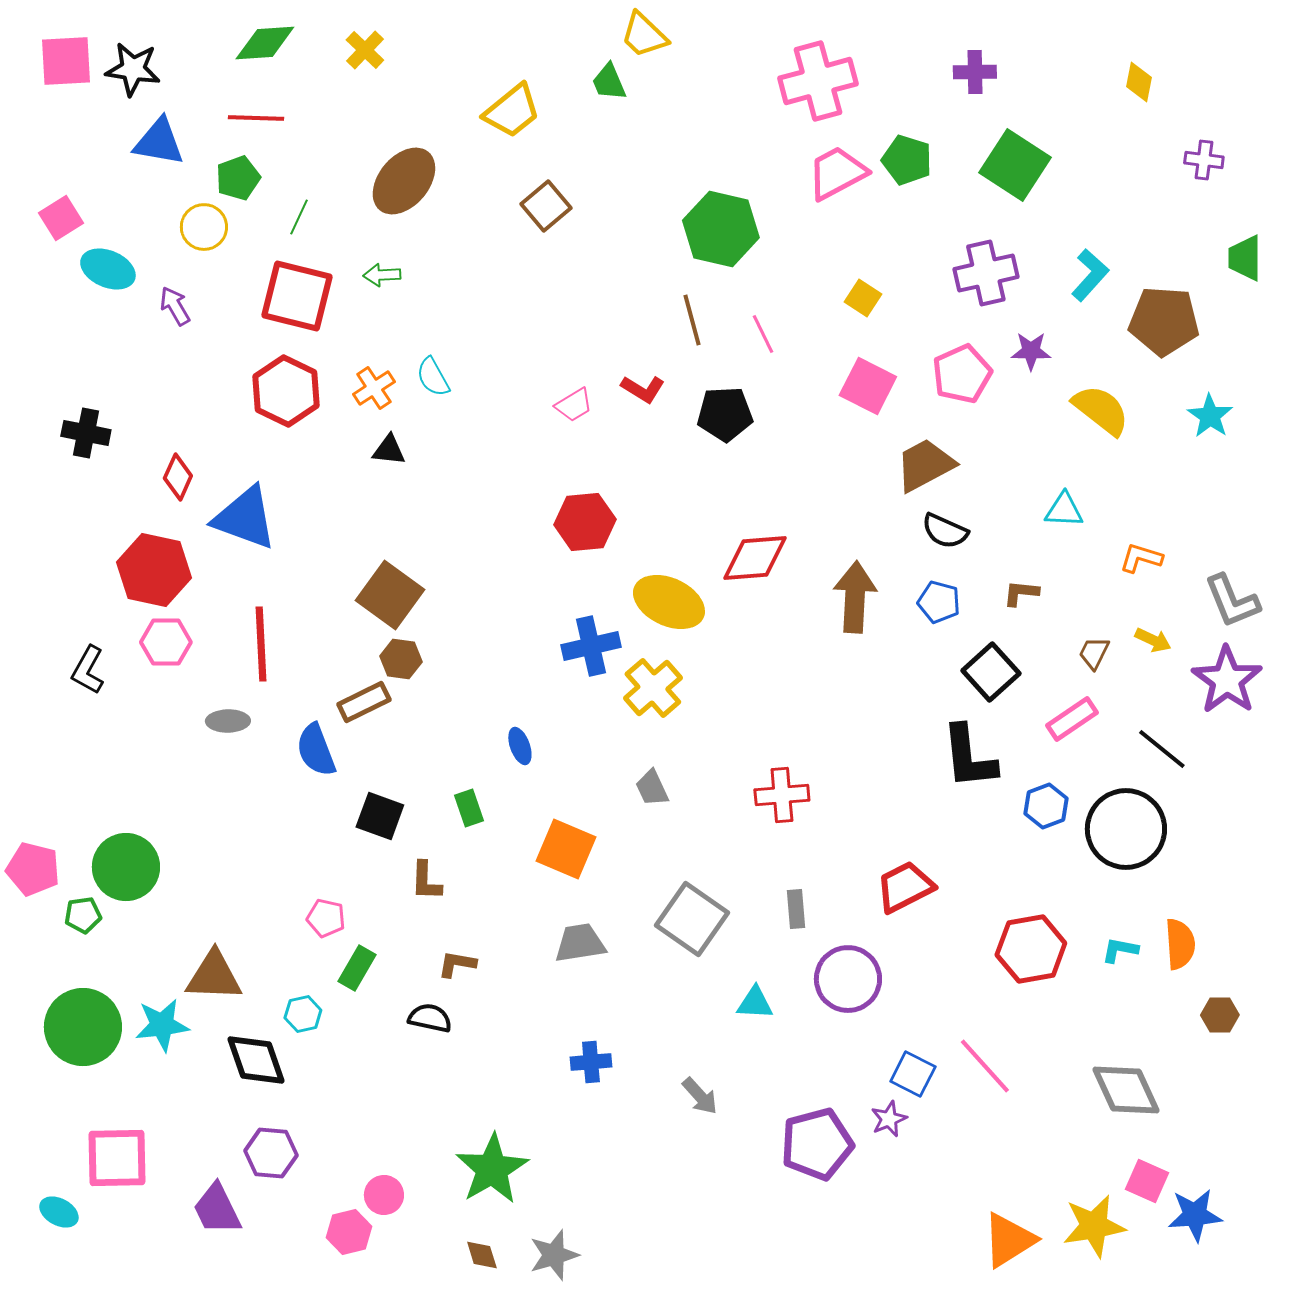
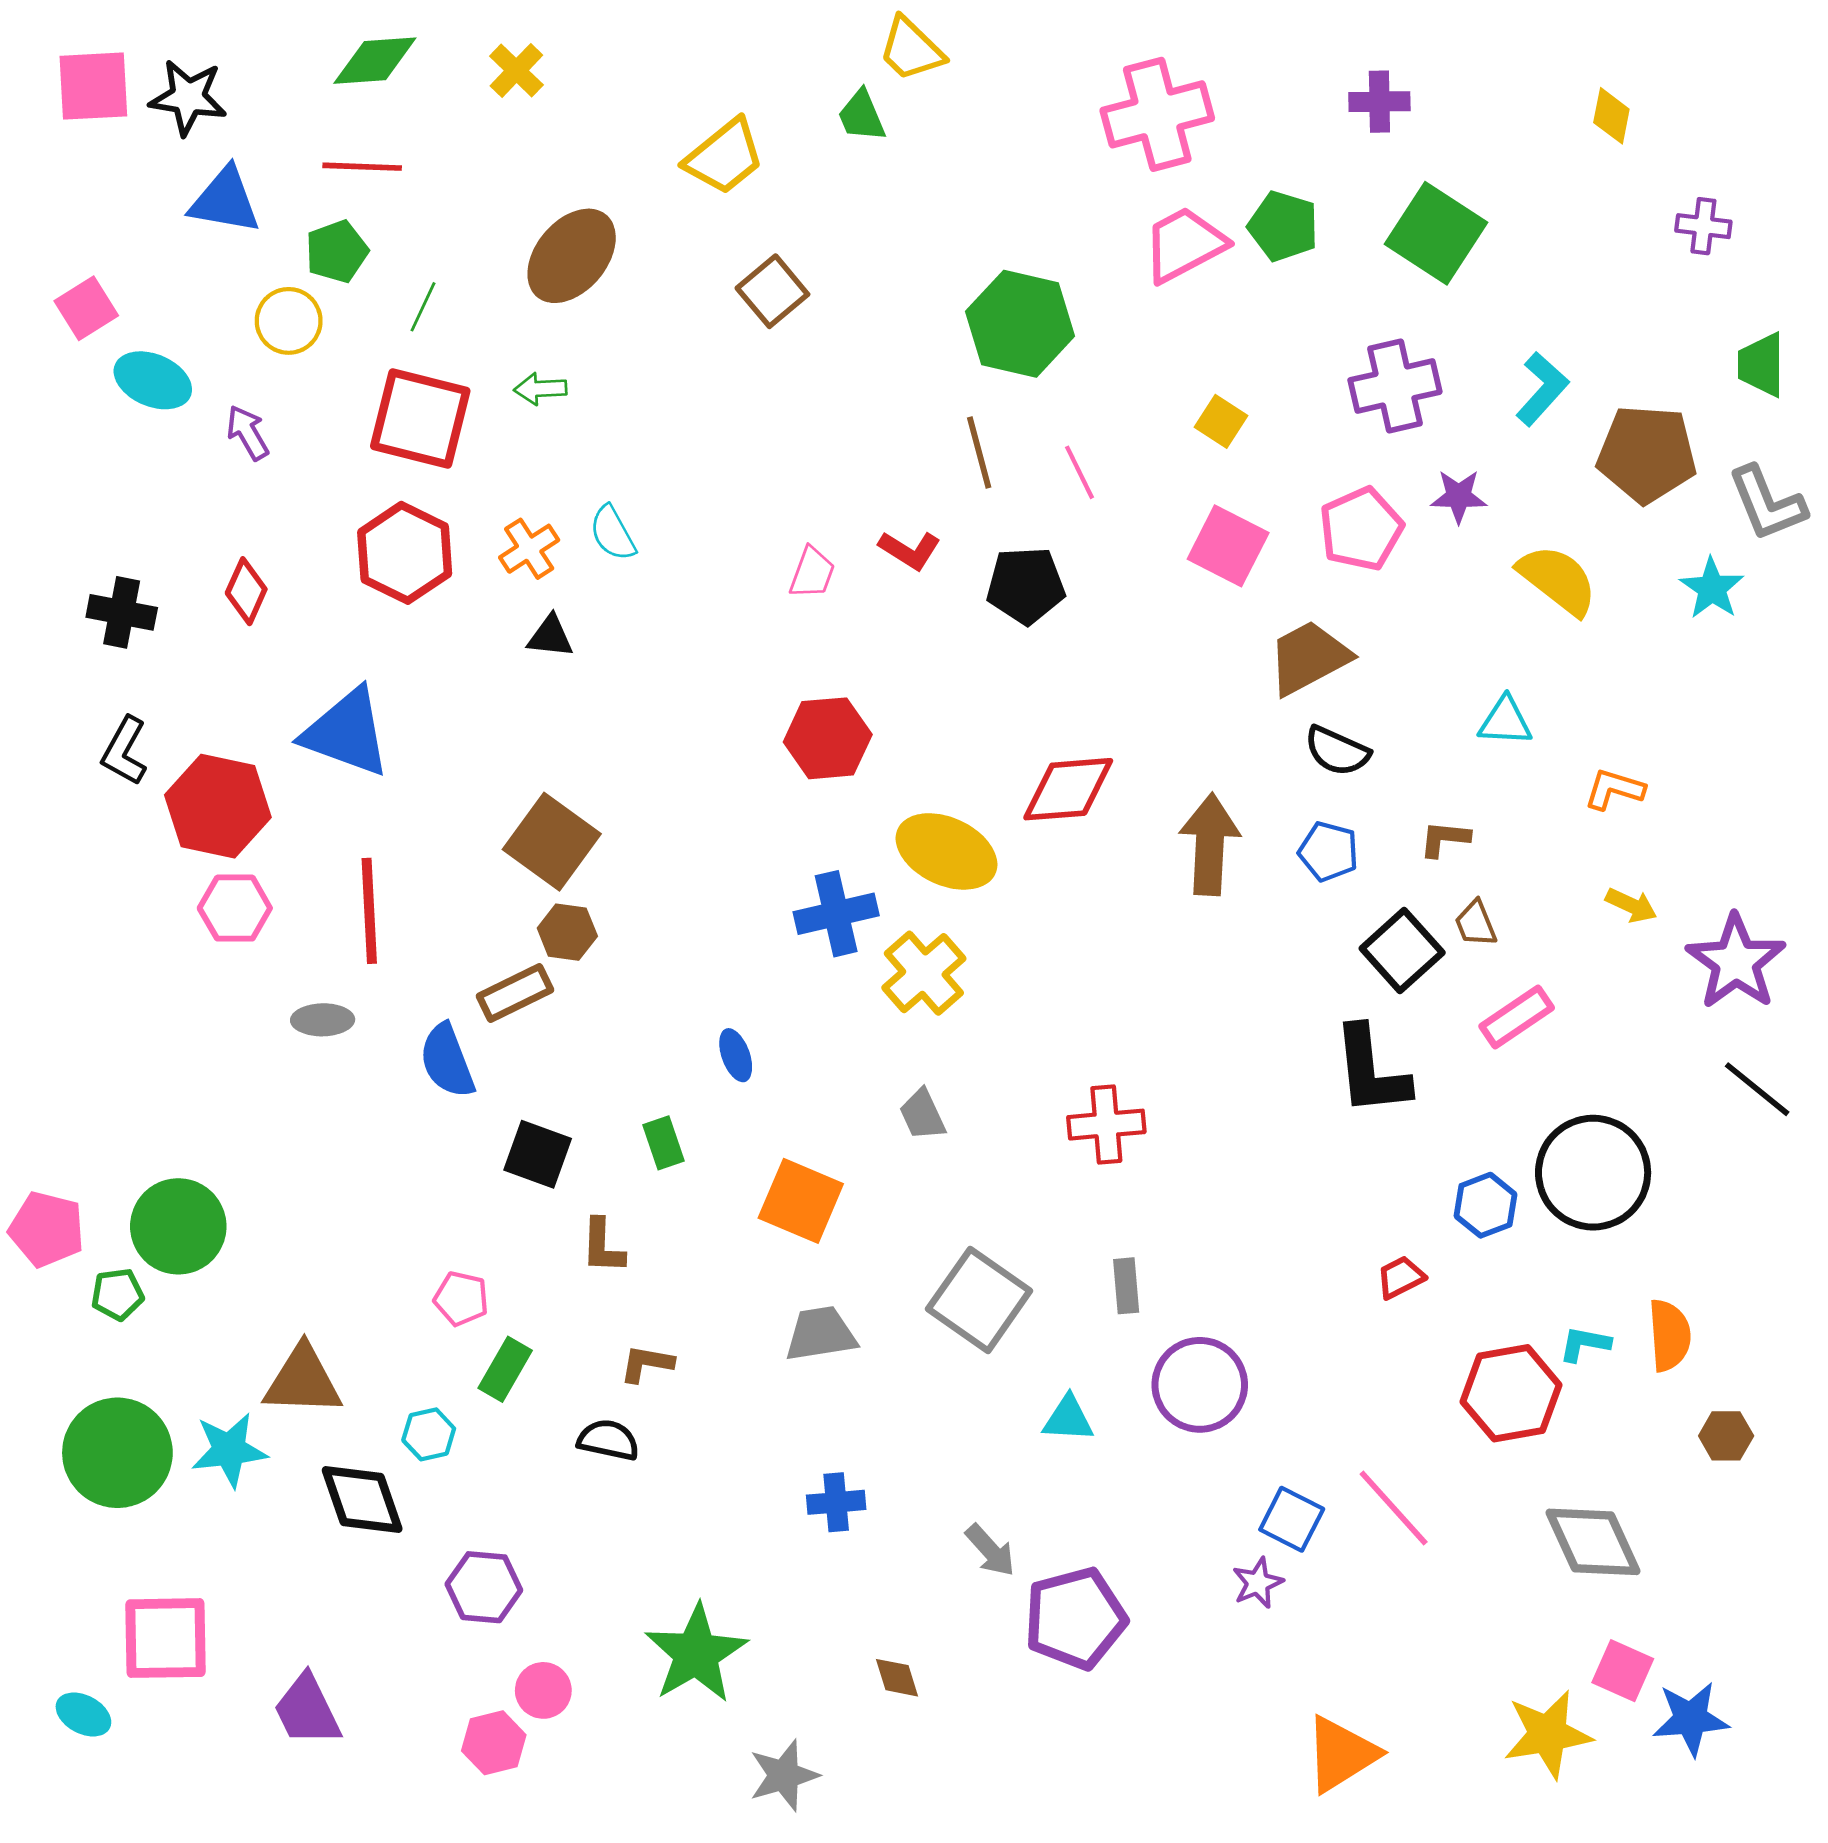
pink trapezoid: (574, 405) -> (812, 573), turned -39
red diamond: (178, 477) -> (246, 591), moved
gray L-shape: (1232, 601) -> (1767, 503), moved
brown trapezoid: (1094, 653) -> (1476, 924), moved, turned -48
black L-shape: (88, 670) -> (124, 751), moved
black line: (1162, 749) -> (1757, 1089), moved
blue hexagon: (1046, 806) -> (1486, 1205), moved
red trapezoid: (905, 887) -> (1401, 1277), moved, size x0.6
red hexagon: (1031, 949) -> (1511, 1393), moved
purple pentagon: (817, 1144) -> (1075, 1618), moved
purple hexagon: (271, 1153) -> (484, 1587), moved
orange triangle: (1009, 1240) -> (1341, 1754), moved
brown diamond: (482, 1255) -> (897, 1678), moved

